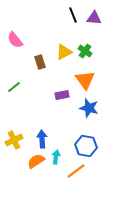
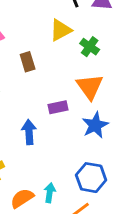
yellow triangle: (64, 52) -> (61, 30), moved
blue star: (89, 108) -> (95, 125), turned 30
blue arrow: (42, 139) -> (29, 132), moved

